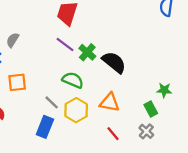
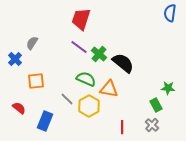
orange triangle: (110, 102) -> (109, 89), moved
blue rectangle: (45, 127) -> (45, 121), moved
red line: (113, 134) -> (122, 127), turned 40

